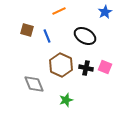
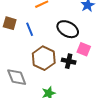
pink square: (105, 67) -> (84, 49), moved

